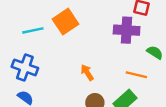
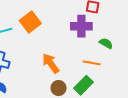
orange arrow: (87, 72) -> (51, 63), size x1.5

